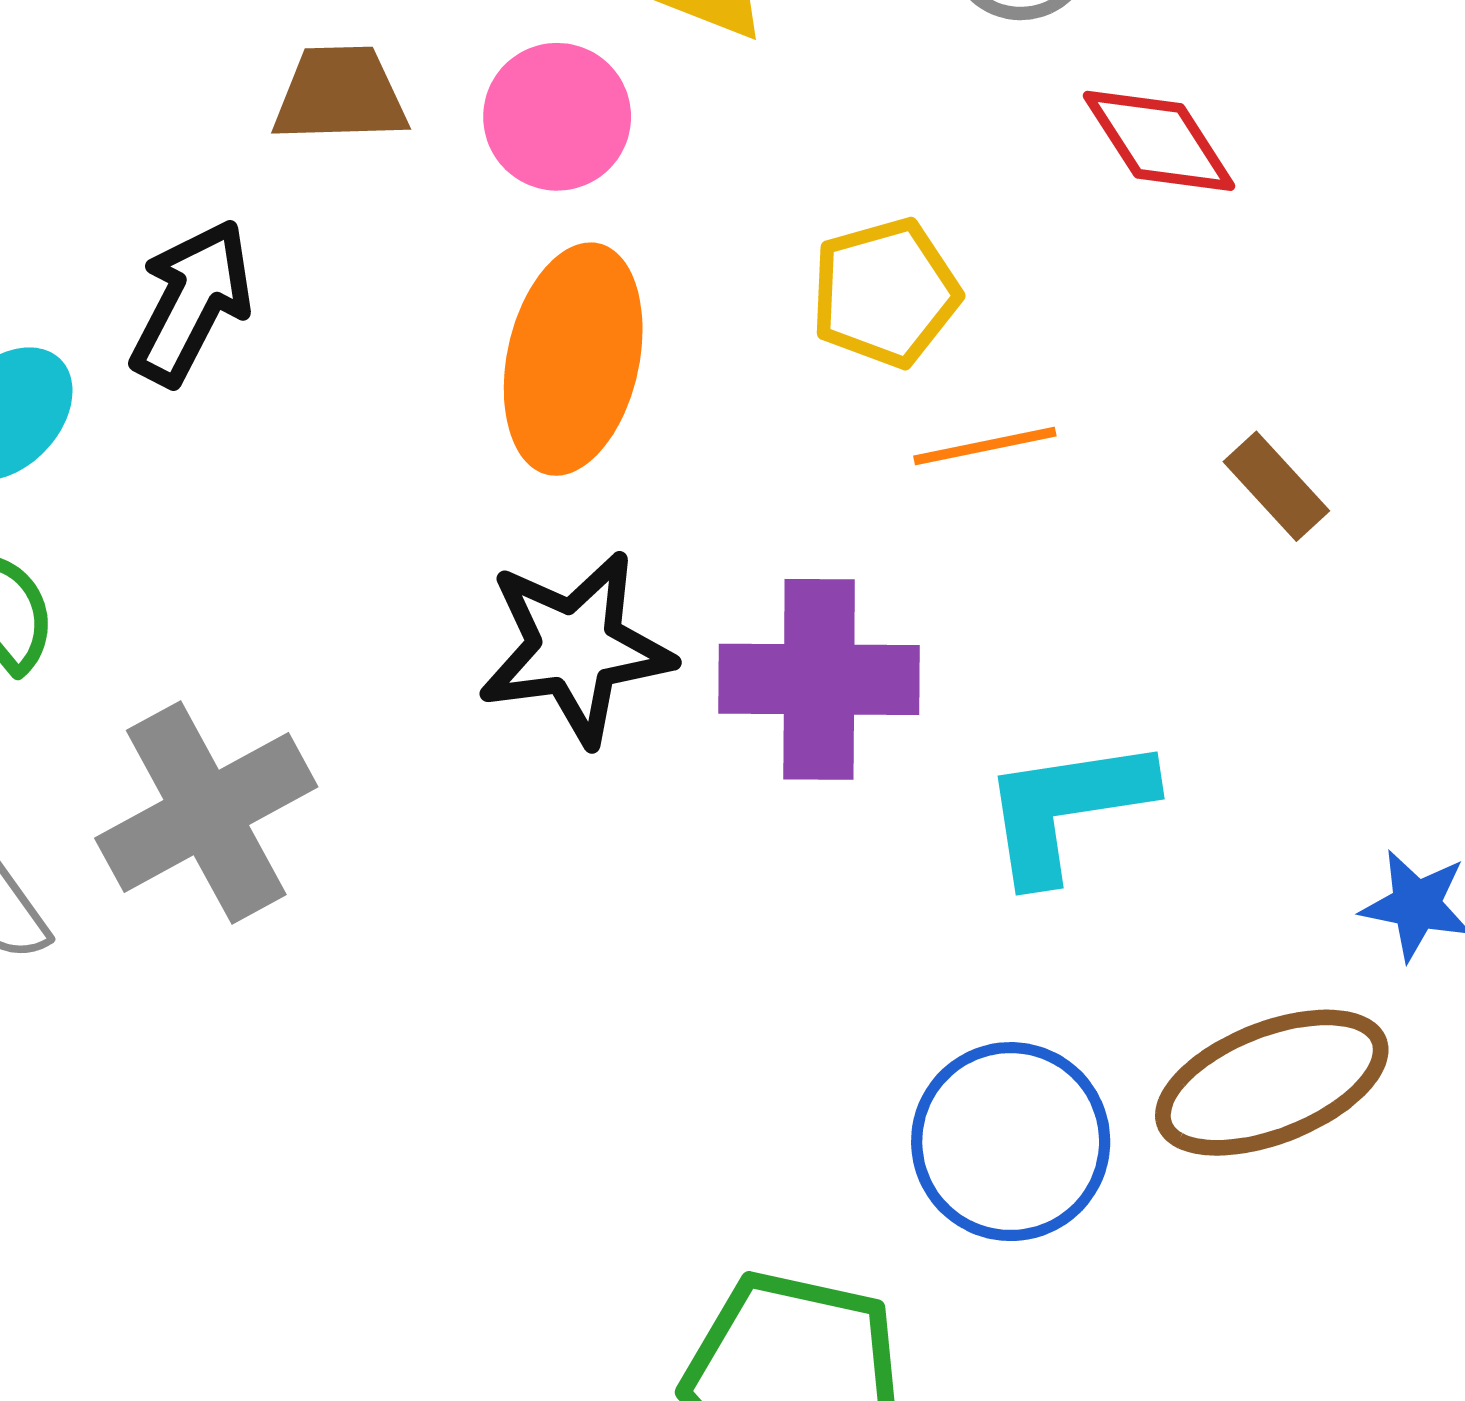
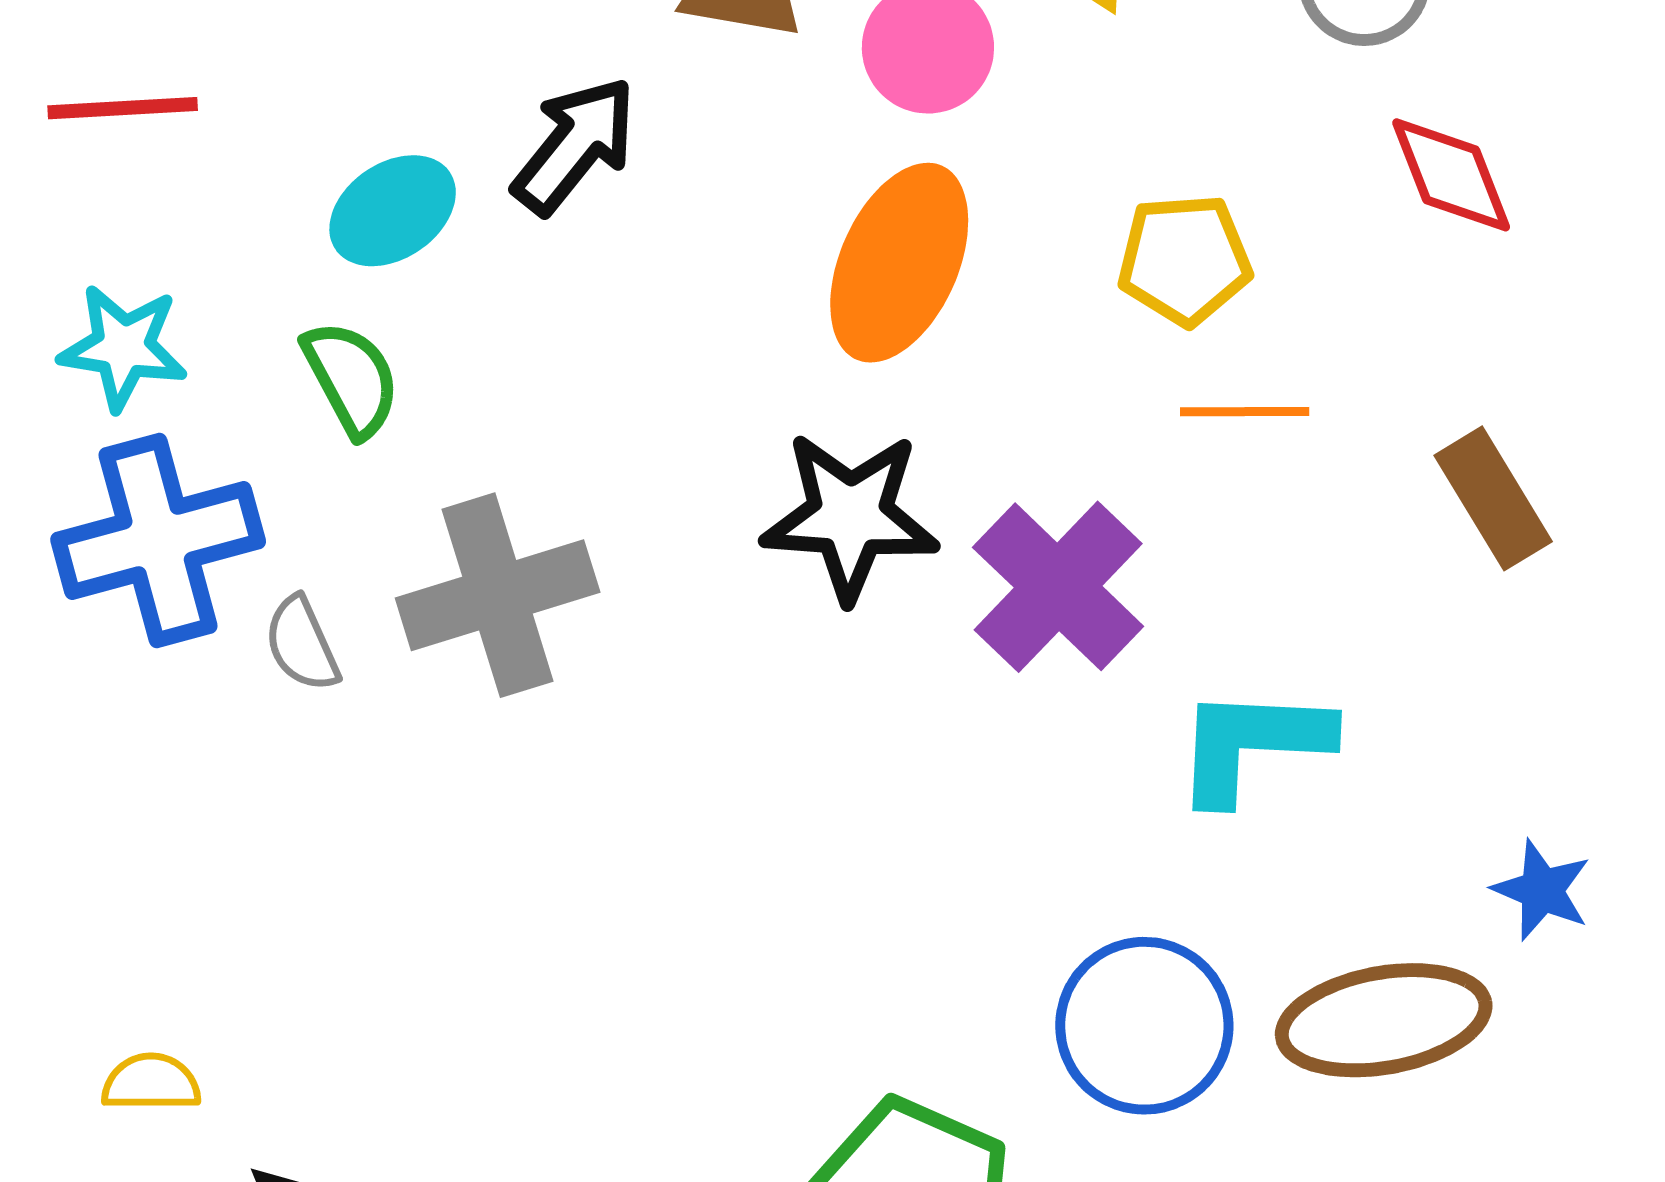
brown rectangle: (1276, 486) -> (1493, 498), size x1.4
purple cross: (819, 679) -> (1058, 587), turned 32

